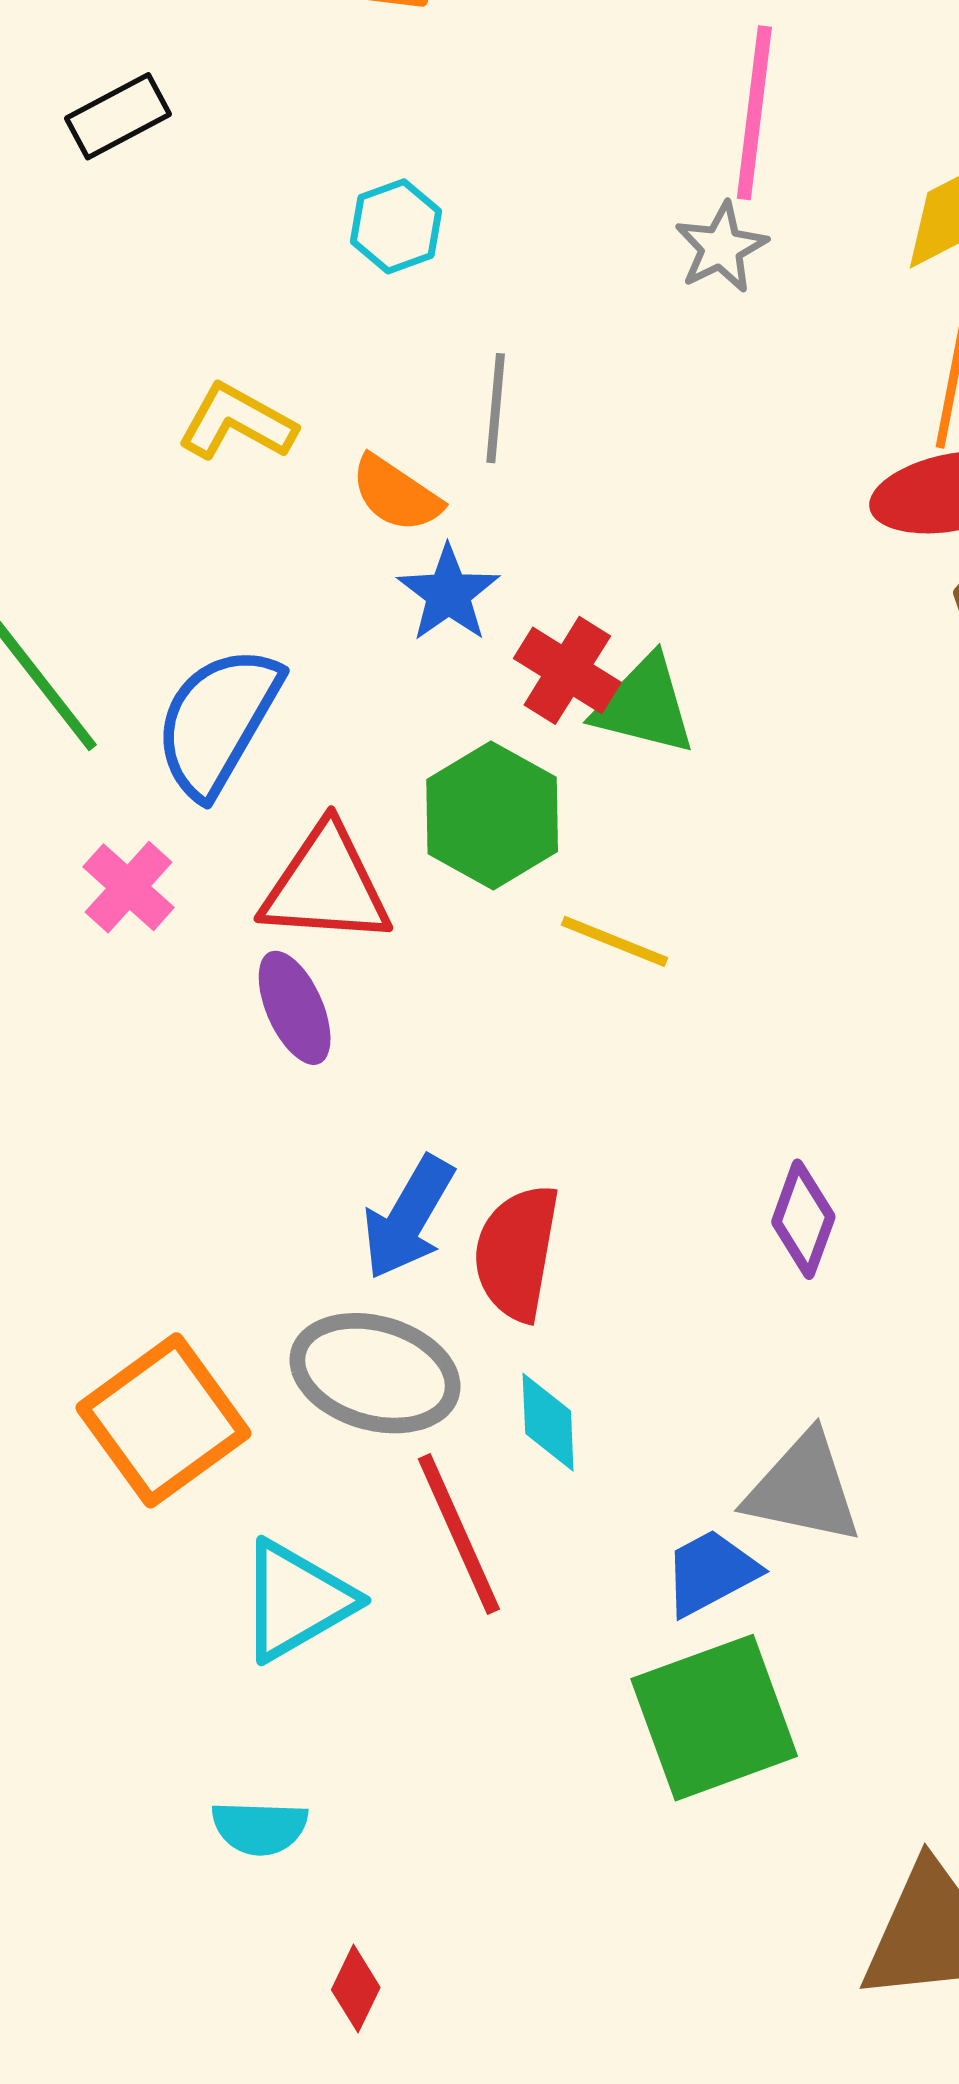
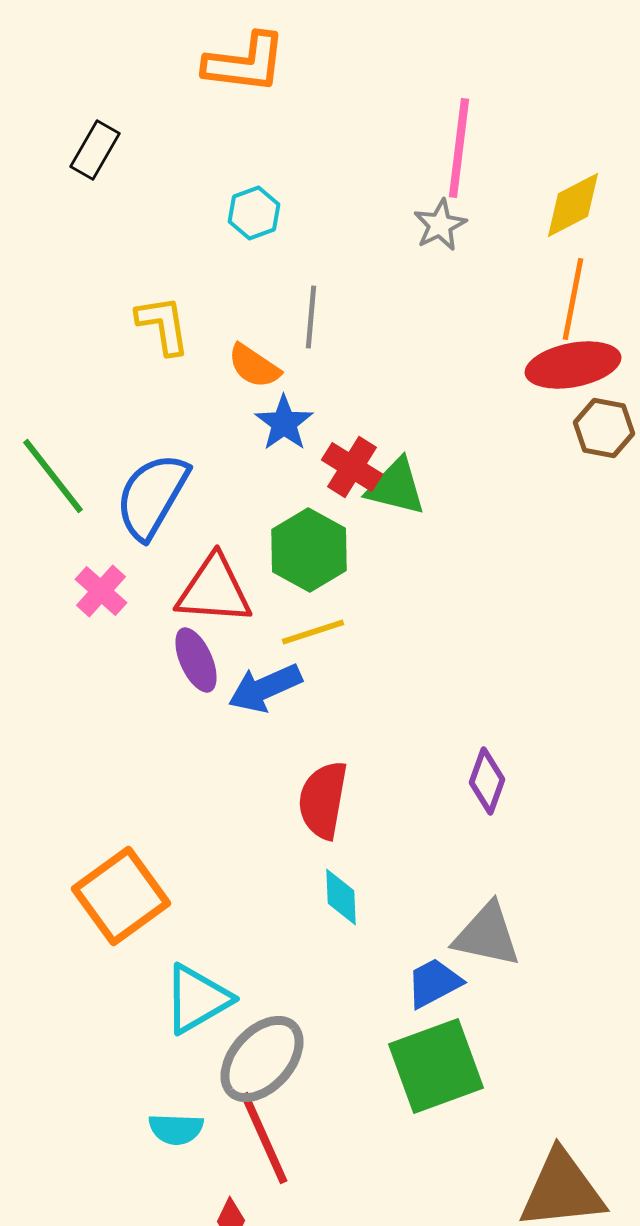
black rectangle: (118, 116) -> (95, 150), turned -32
yellow L-shape: (237, 422) -> (163, 325), turned 52
yellow line: (615, 941) -> (313, 632), moved, turned -40
blue arrow: (408, 1218) -> (265, 688), moved, turned 36
gray ellipse: (375, 1373) -> (262, 1059), moved, turned -64
red line: (459, 1534) -> (264, 1138), moved

